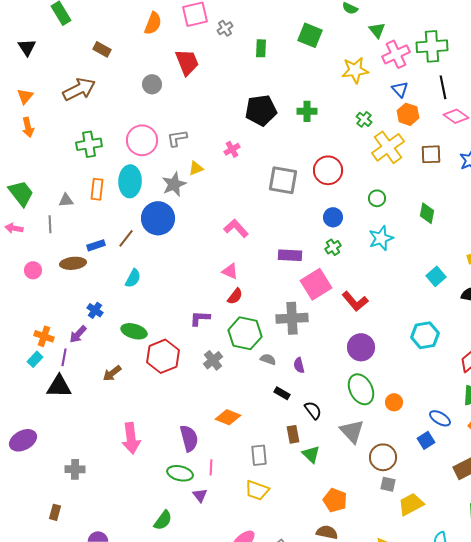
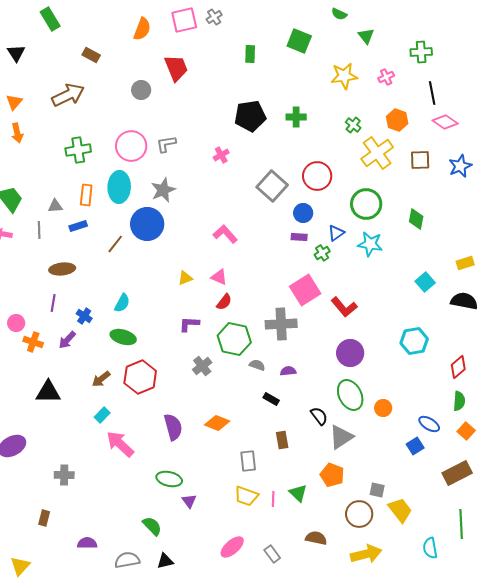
gray cross: (225, 28) -> (214, 17), moved
green cross: (432, 46) -> (421, 52), size x0.7
pink cross: (396, 54) -> (386, 77), moved, size x0.6
blue triangle: (400, 89) -> (336, 233), moved, turned 36
yellow triangle: (196, 168) -> (185, 278), moved
gray square: (283, 180) -> (272, 186), turned 32
green circle: (377, 198) -> (366, 204), size x1.8
blue circle: (333, 217) -> (303, 213), moved
cyan star: (381, 238) -> (370, 244), turned 30
blue rectangle: (96, 245) -> (78, 226), moved
purple rectangle: (290, 255) -> (299, 237), moved, size x0.7
pink circle: (33, 270) -> (16, 323), moved
cyan semicircle: (133, 278) -> (122, 303), moved
red hexagon: (163, 356) -> (140, 377), moved
purple line: (64, 357) -> (53, 303), moved
cyan rectangle: (35, 359) -> (102, 415), moved
purple semicircle: (299, 365) -> (288, 371), turned 98
black semicircle: (313, 410) -> (319, 416), moved
gray triangle: (352, 431) -> (341, 437), turned 40
pink arrow: (131, 438) -> (120, 444), turned 140
purple semicircle: (189, 438) -> (173, 427), moved
green triangle: (311, 454) -> (298, 493), moved
brown circle: (383, 457) -> (359, 514), moved
pink line: (211, 467) -> (273, 499), moved
orange pentagon: (335, 500) -> (332, 475), moved
yellow trapezoid: (411, 504) -> (400, 510), turned 80
green semicircle: (163, 520) -> (152, 526), turned -80

